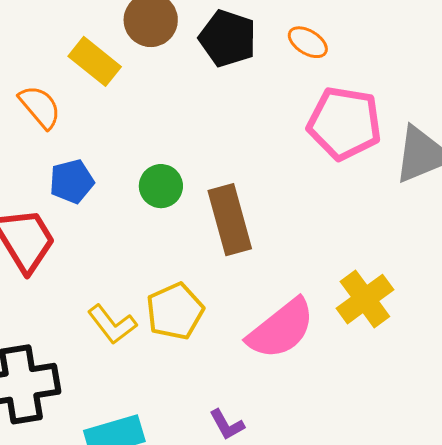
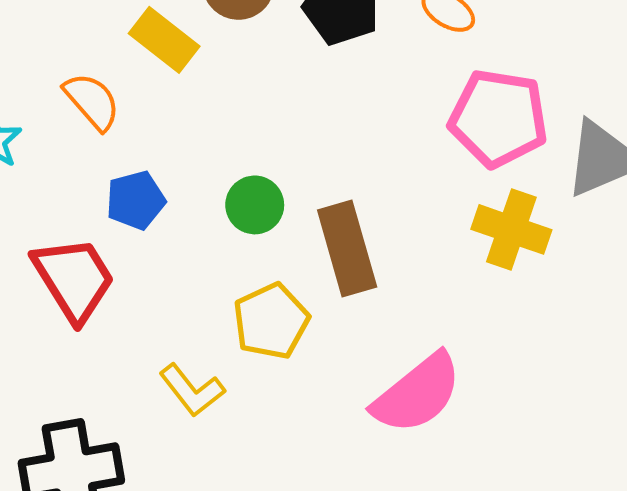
yellow cross: (365, 299) -> (511, 229), moved, turned -34
yellow pentagon: (175, 311) -> (271, 321), moved

